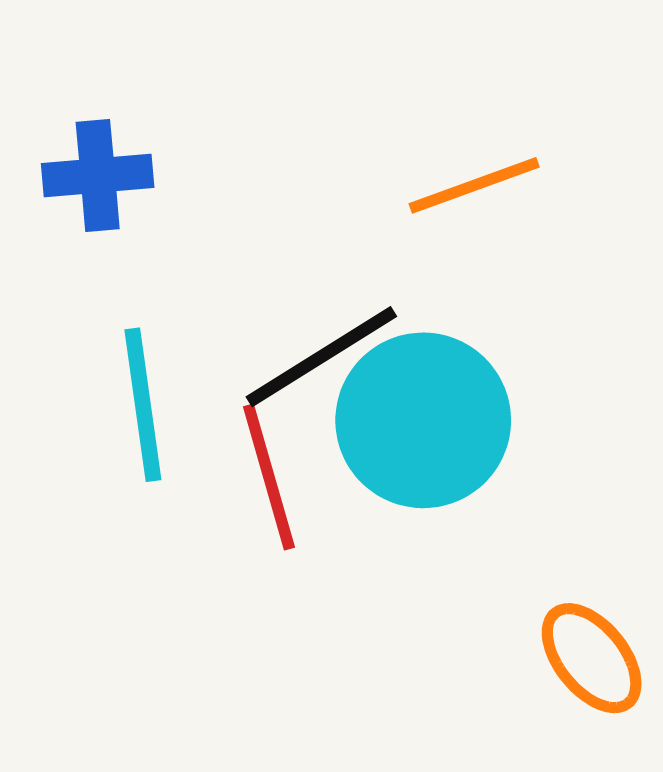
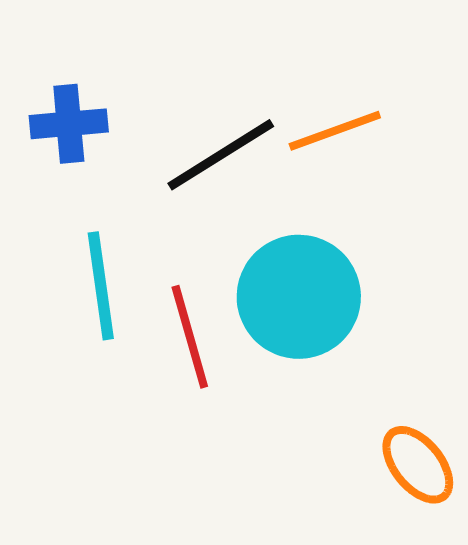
black line: (321, 357) -> (221, 155), moved

